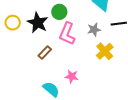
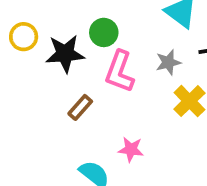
yellow circle: (13, 23) -> (24, 37), moved
black star: (38, 23) -> (65, 54), turned -30

